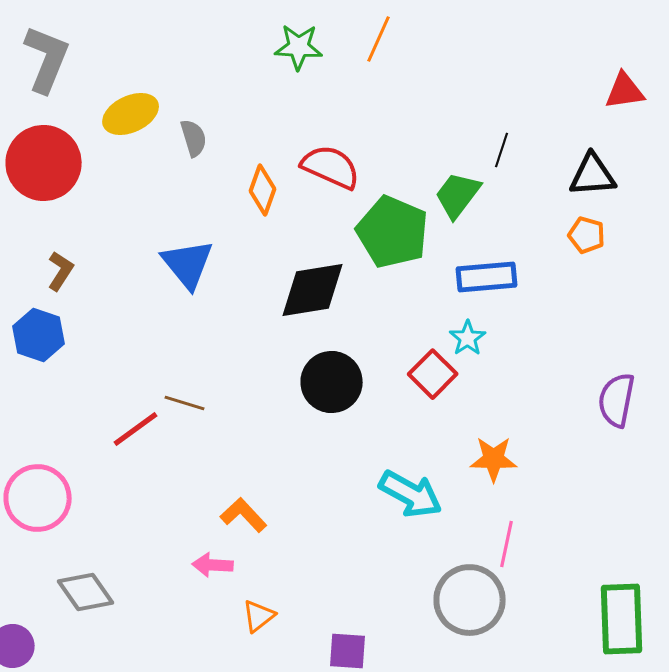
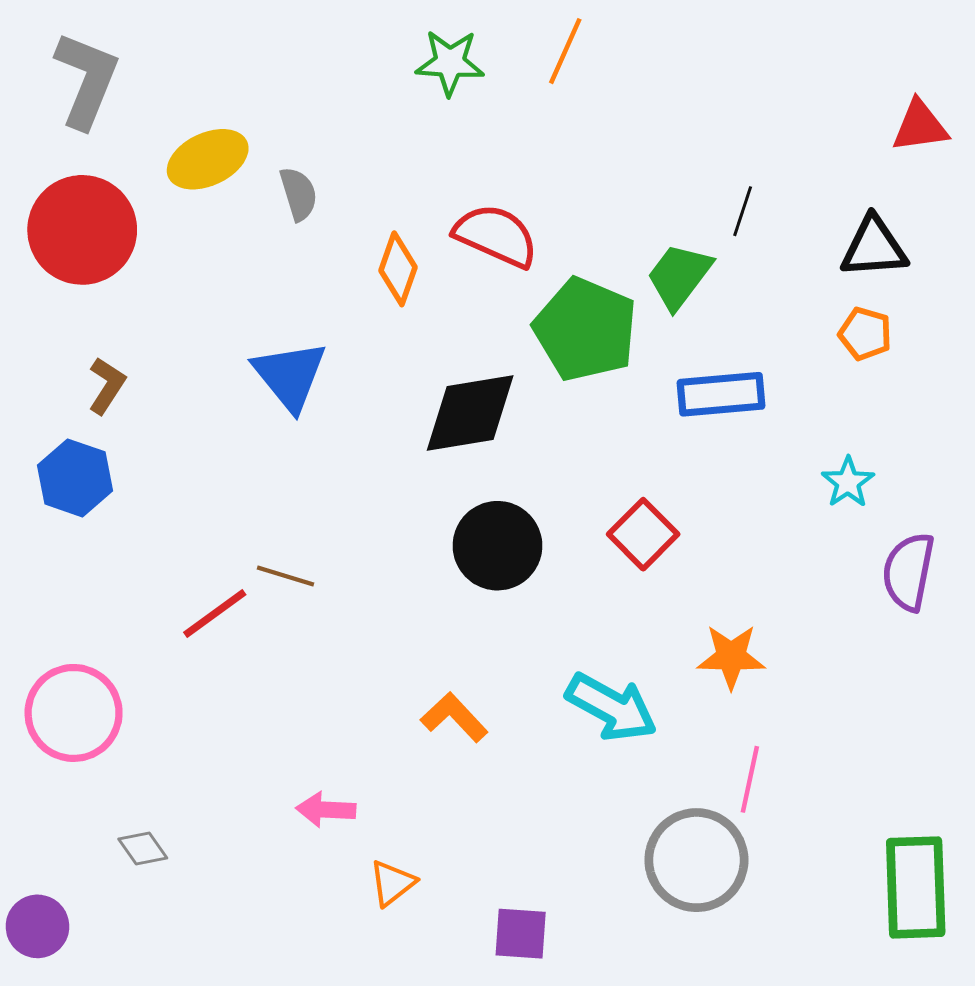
cyan star: (468, 338) -> (848, 482), moved
orange L-shape: (244, 515) -> (454, 717), moved
gray diamond: (86, 592) -> (143, 849), size x0.6

